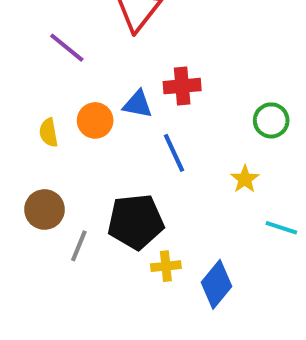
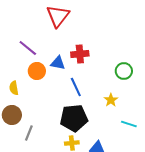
purple line: (67, 48) -> (28, 48), moved
yellow semicircle: (49, 133) -> (14, 88), moved
black pentagon: (136, 222) -> (74, 118), moved

